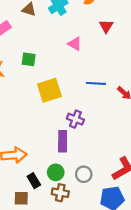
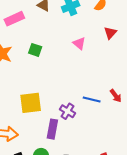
blue line: (96, 83) -> (92, 100), moved
yellow square: (49, 90) -> (31, 103), moved

